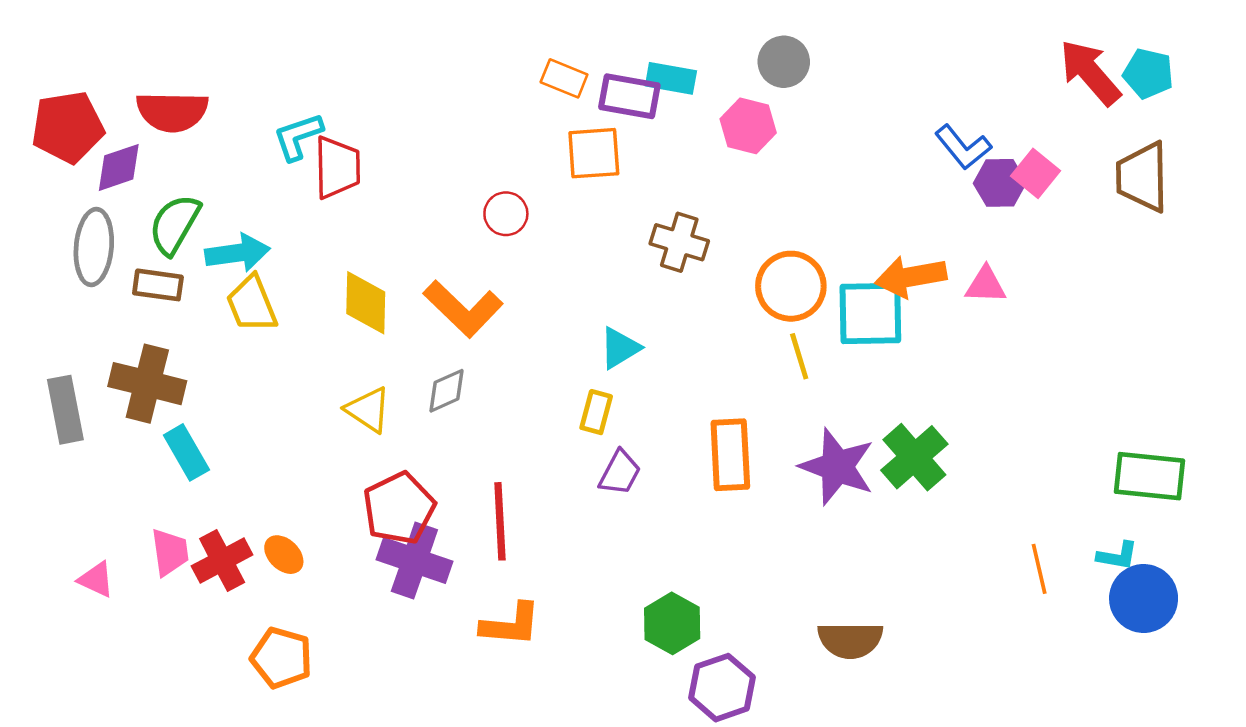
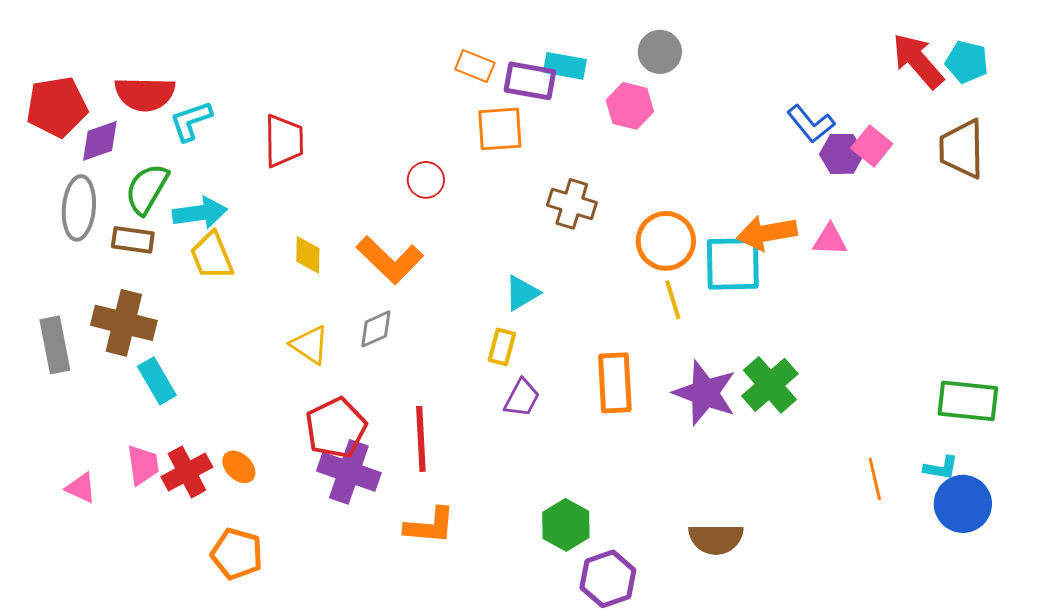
cyan L-shape: (298, 137) -> (191, 121), moved
yellow diamond: (366, 303) -> (308, 255), size x0.7

